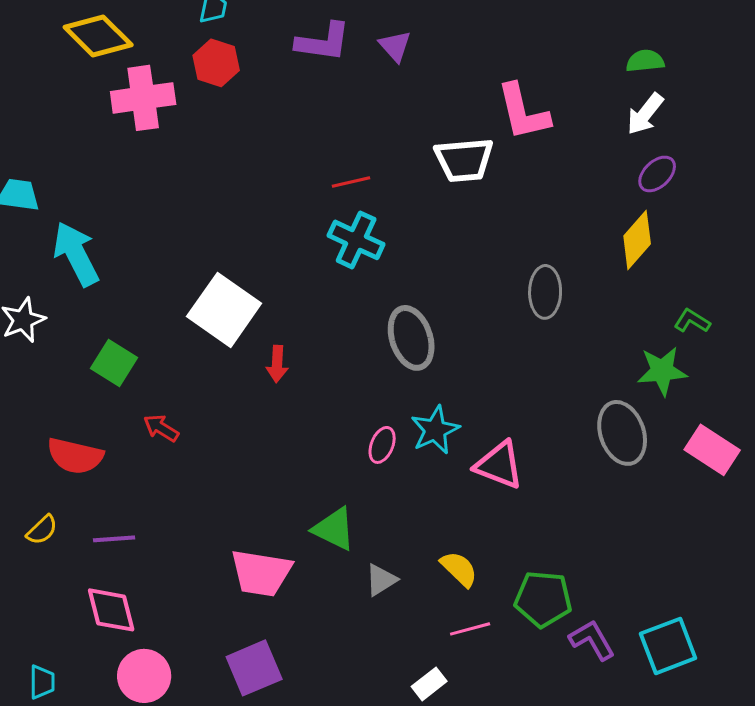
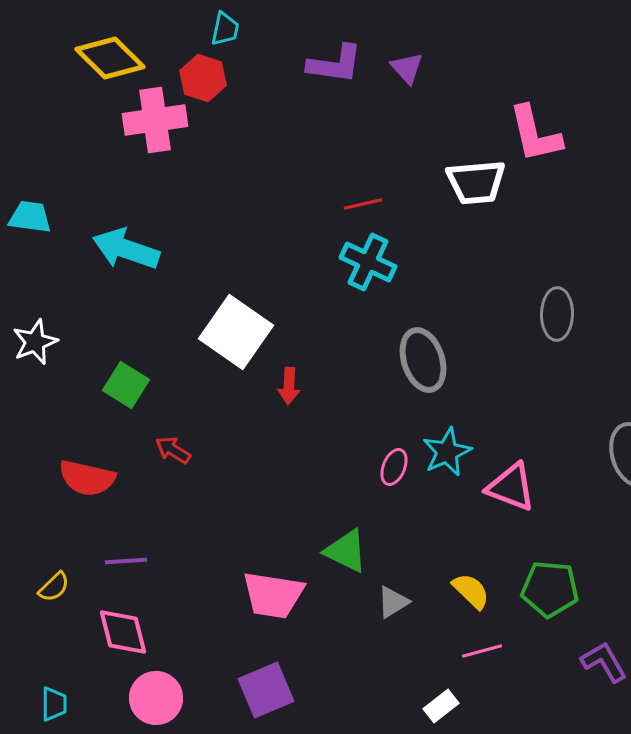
red hexagon: (216, 63) -> (203, 78), moved
cyan arrow: (76, 254) -> (126, 249), moved, turned -44
yellow semicircle: (42, 530) -> (54, 587), moved
green pentagon: (543, 599) -> (550, 589), moved

